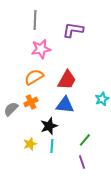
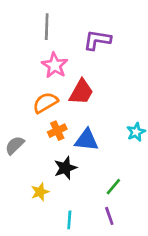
pink star: (41, 49) -> (55, 65), turned -30
red trapezoid: (67, 80) -> (81, 92), moved
orange cross: (31, 102) -> (57, 131), moved
cyan line: (52, 146) -> (69, 220), moved

